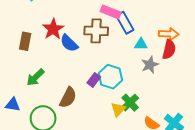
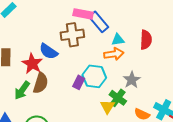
red star: (53, 29) -> (32, 64), moved
orange arrow: (169, 34) -> (114, 54), moved
gray star: (150, 65) -> (132, 80), moved
brown semicircle: (68, 98) -> (41, 83), moved

